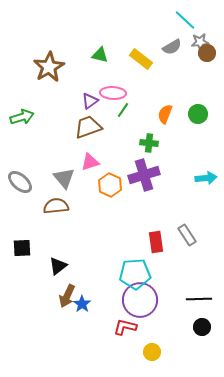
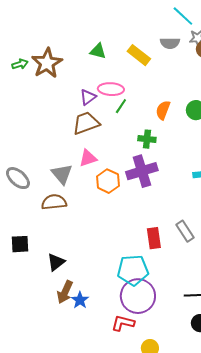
gray semicircle: (172, 47) -> (170, 43), turned 30
green arrow: (22, 117) -> (20, 64), moved, size x0.7

